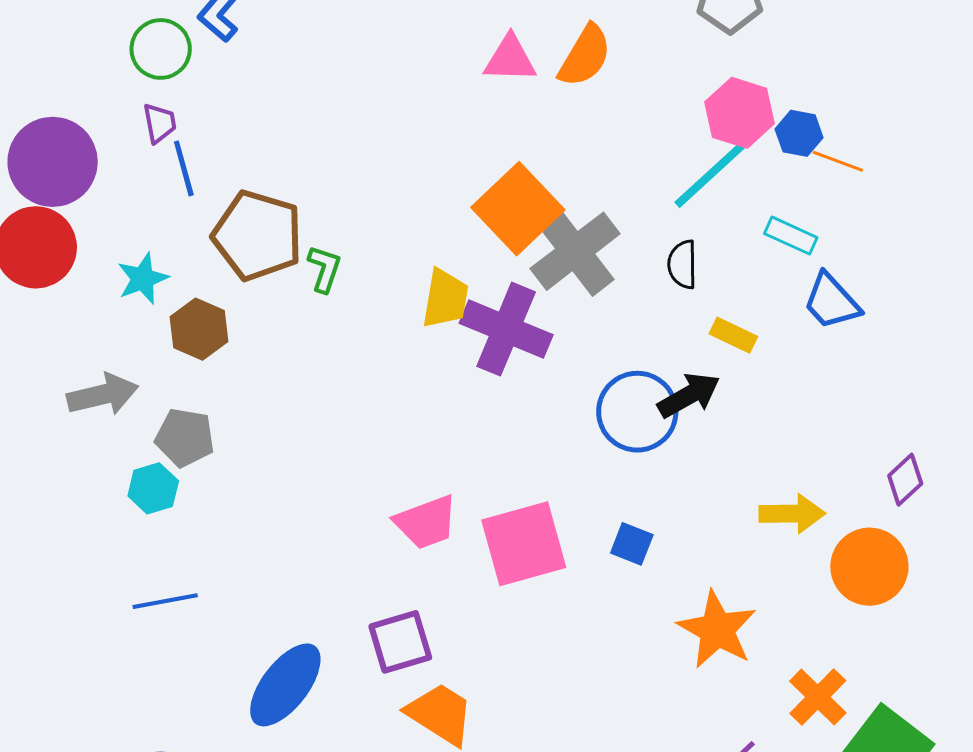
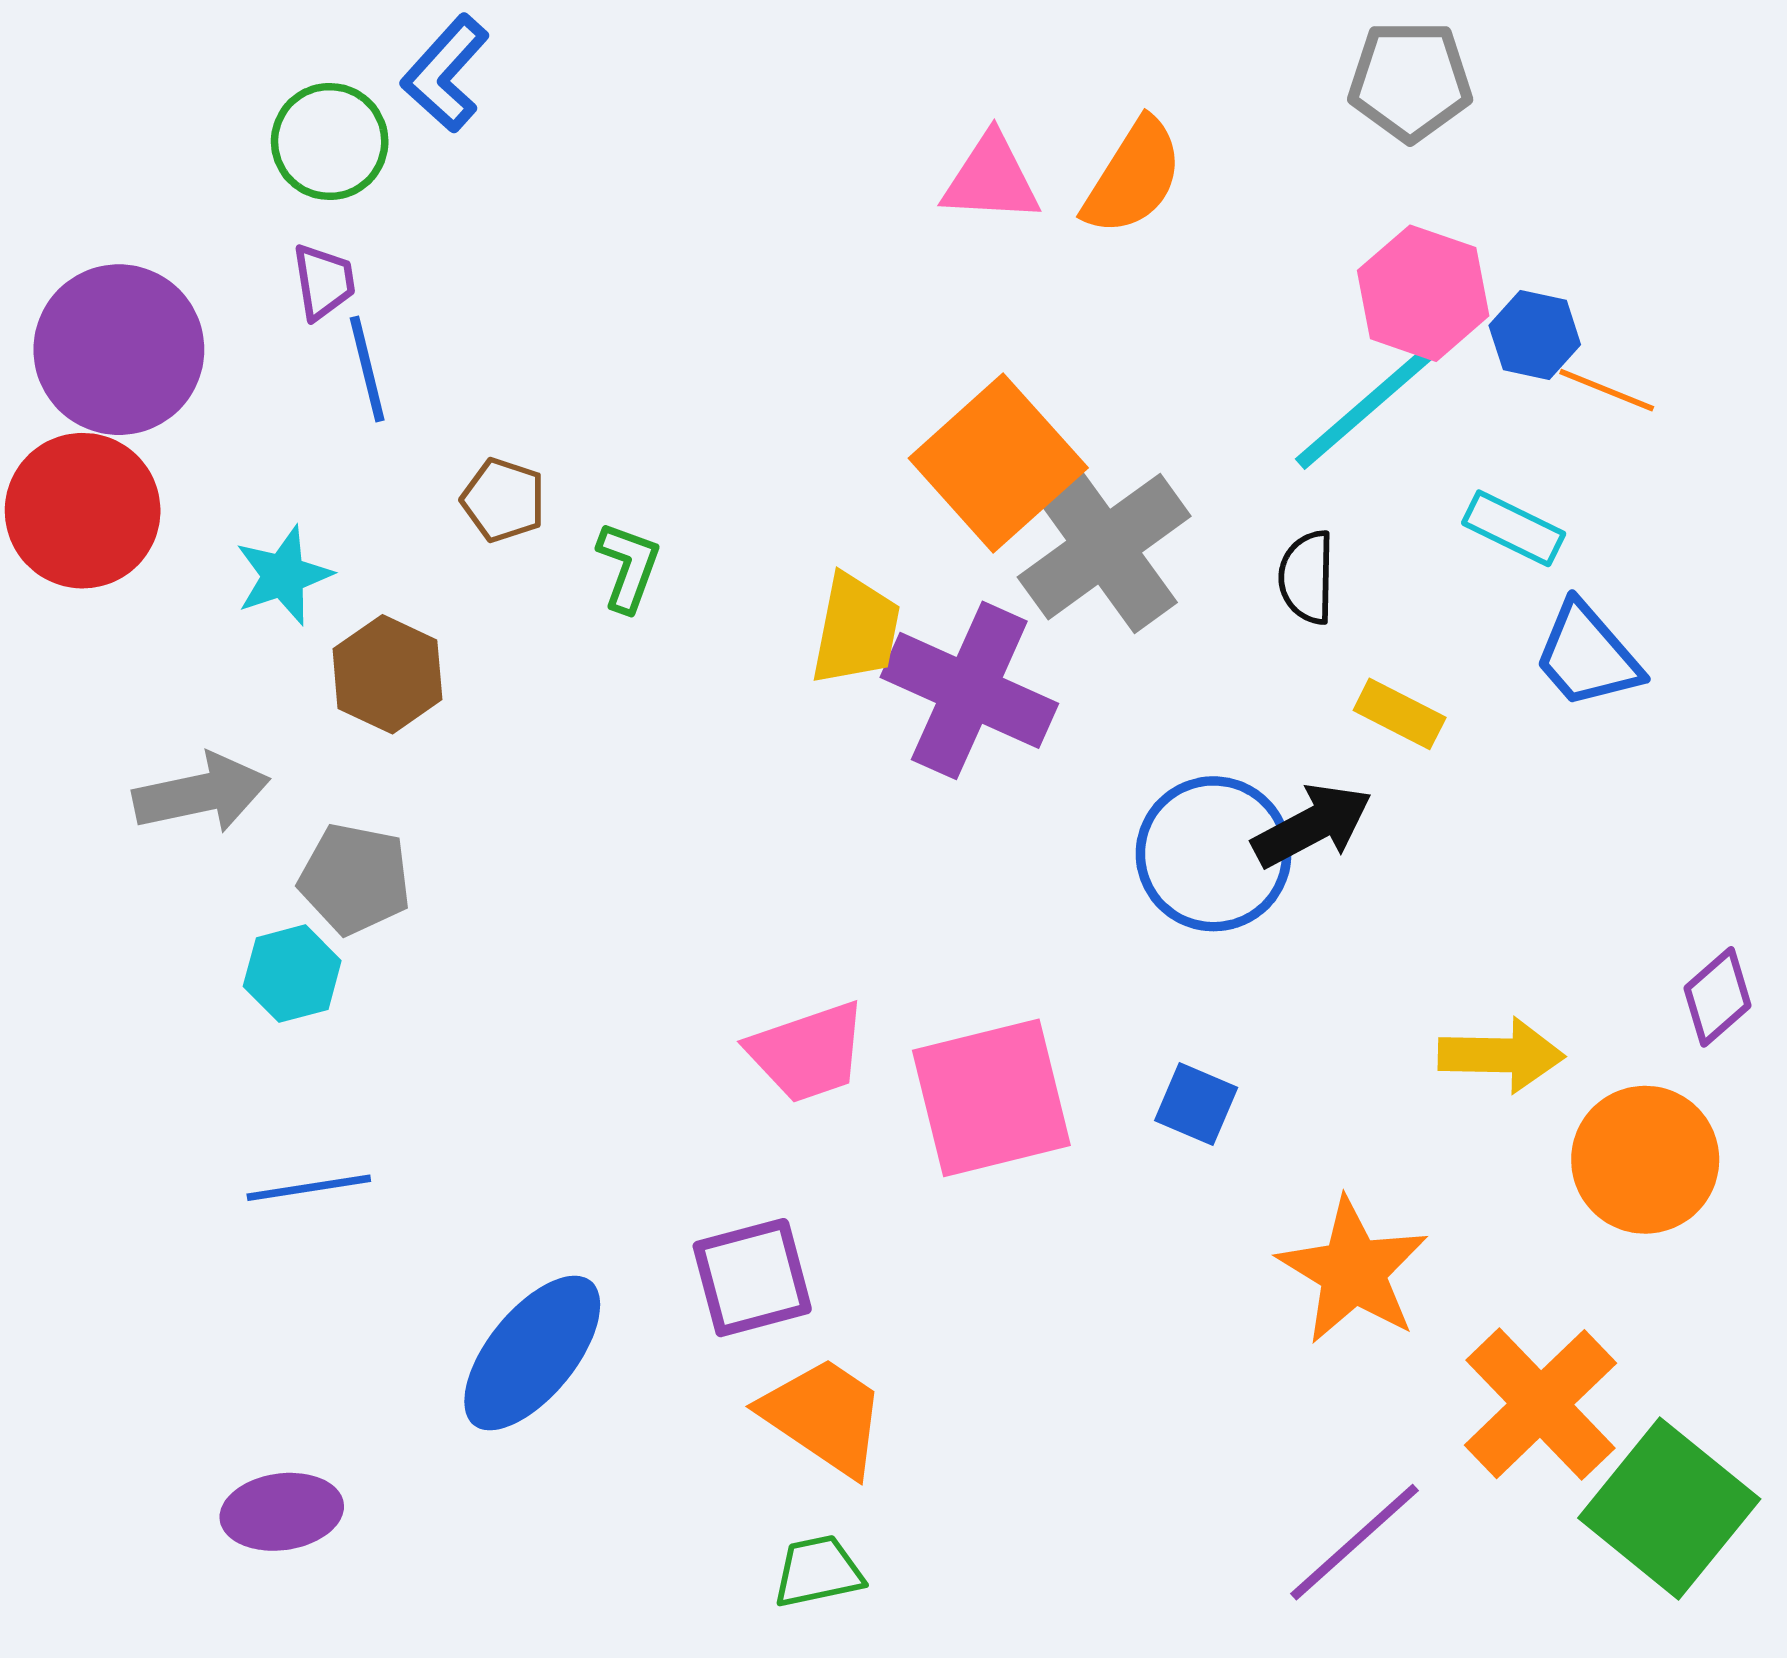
brown pentagon: (258, 236) -> (503, 500), size x0.5
orange cross: (818, 697) -> (1540, 1404), size x1.4

